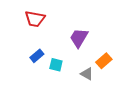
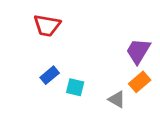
purple trapezoid: (79, 38) -> (138, 51), moved

